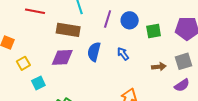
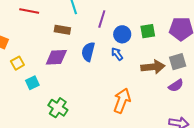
blue circle: (130, 20) -> (122, 34), moved
brown rectangle: (68, 30) -> (62, 30), size x0.7
brown arrow: (159, 67) -> (153, 67), size x1.6

